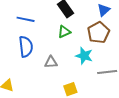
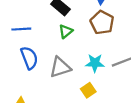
cyan star: (84, 56) -> (95, 63), moved
gray triangle: (51, 62) -> (60, 67), size x1.5

